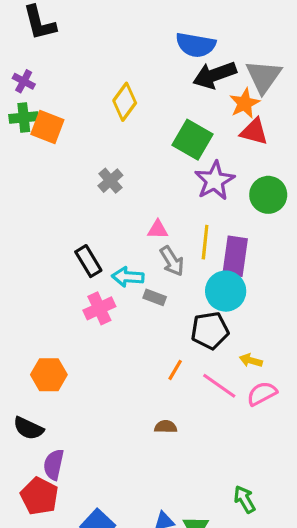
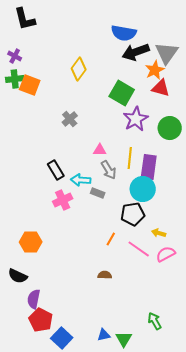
red pentagon: (39, 496) -> (41, 320), moved

